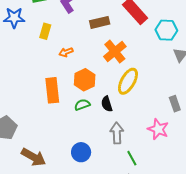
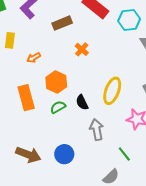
orange cross: (115, 52) -> (82, 49), size x0.6
yellow ellipse: (128, 81) -> (112, 91), moved
brown arrow: (33, 157) -> (28, 155), moved
green line: (132, 158) -> (124, 154), moved

